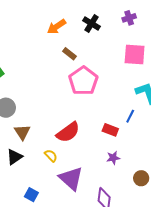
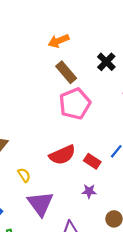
black cross: (92, 24) -> (106, 62), moved
brown rectangle: (69, 54) -> (66, 72), size x1.5
red semicircle: (68, 132) -> (62, 155), moved

